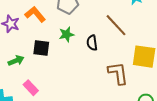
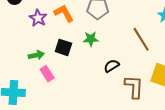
black semicircle: (92, 43) -> (112, 66), moved, turned 56
pink rectangle: (31, 88) -> (47, 74), moved

